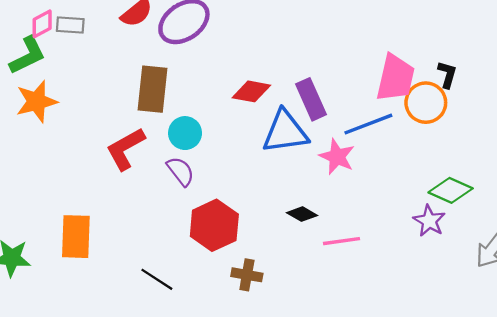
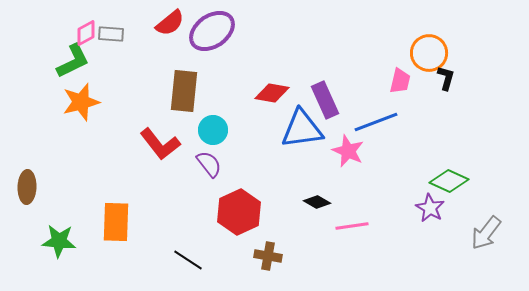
pink trapezoid: (395, 78) -> (400, 81), size x0.6
orange circle: (426, 103) -> (429, 53), moved
red L-shape: (125, 149) -> (160, 144), turned -99

